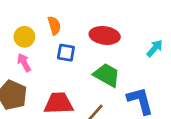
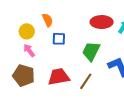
red ellipse: (105, 35) -> (102, 22), moved
green trapezoid: (107, 75) -> (91, 51), turned -85

